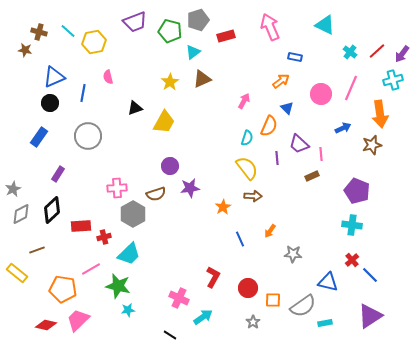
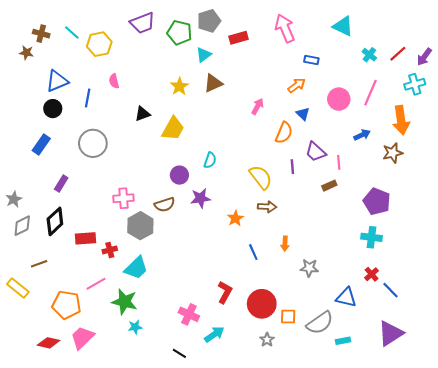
cyan semicircle: (247, 138) -> (210, 160), moved
orange arrow: (270, 231) -> (285, 244), turned -32
red circle: (248, 288) -> (262, 304), size x1.4

